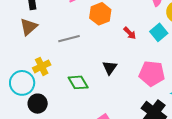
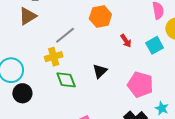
gray line: (69, 39) -> (65, 35), turned -35
yellow cross: (42, 66) -> (54, 57), moved

